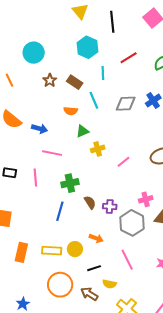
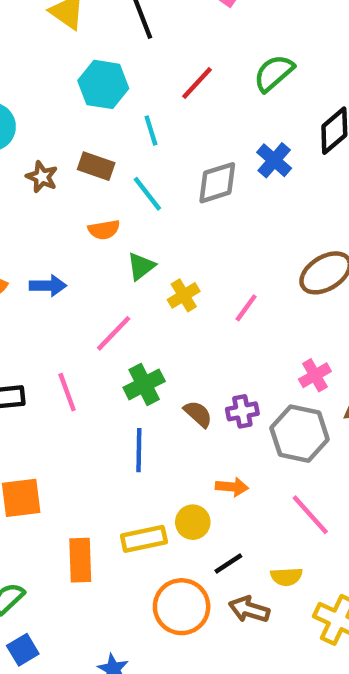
pink line: (52, 153) -> (114, 333), moved, turned -42
black line: (94, 268) -> (228, 563), moved

